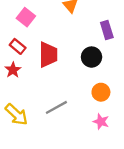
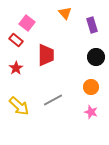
purple rectangle: (107, 30) -> (92, 25), moved
red rectangle: (18, 46) -> (16, 40), moved
black circle: (92, 57) -> (96, 57), moved

